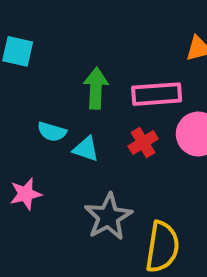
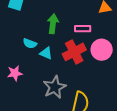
pink rectangle: (157, 94) -> (83, 29), size x0.7
red cross: (143, 143) -> (74, 52), size x1.6

